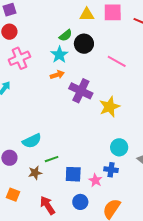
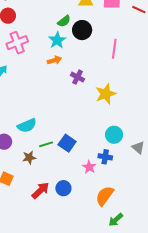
pink line: (117, 61) -> (114, 49), turned 66
purple cross: (81, 91) -> (78, 77), size x0.6
blue square: (73, 174) -> (67, 143), moved, turned 30
blue circle: (80, 202) -> (63, 188), moved
red arrow: (47, 205) -> (40, 190), turned 78

